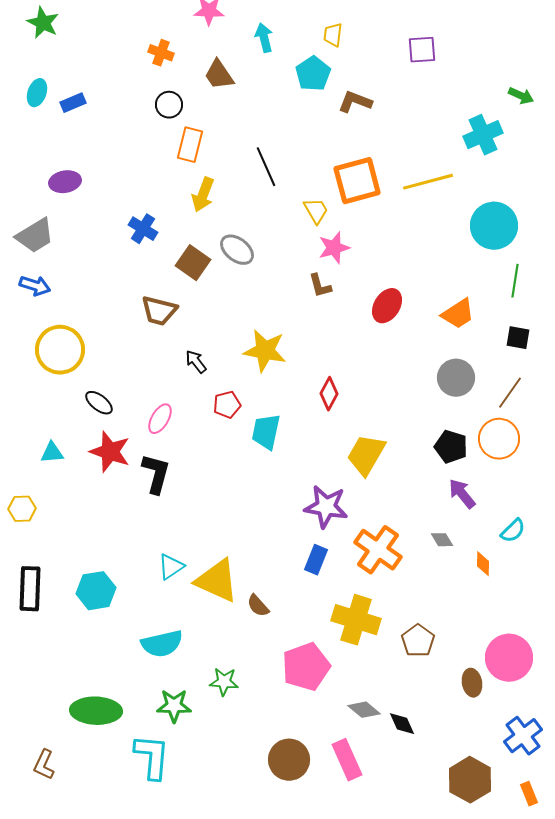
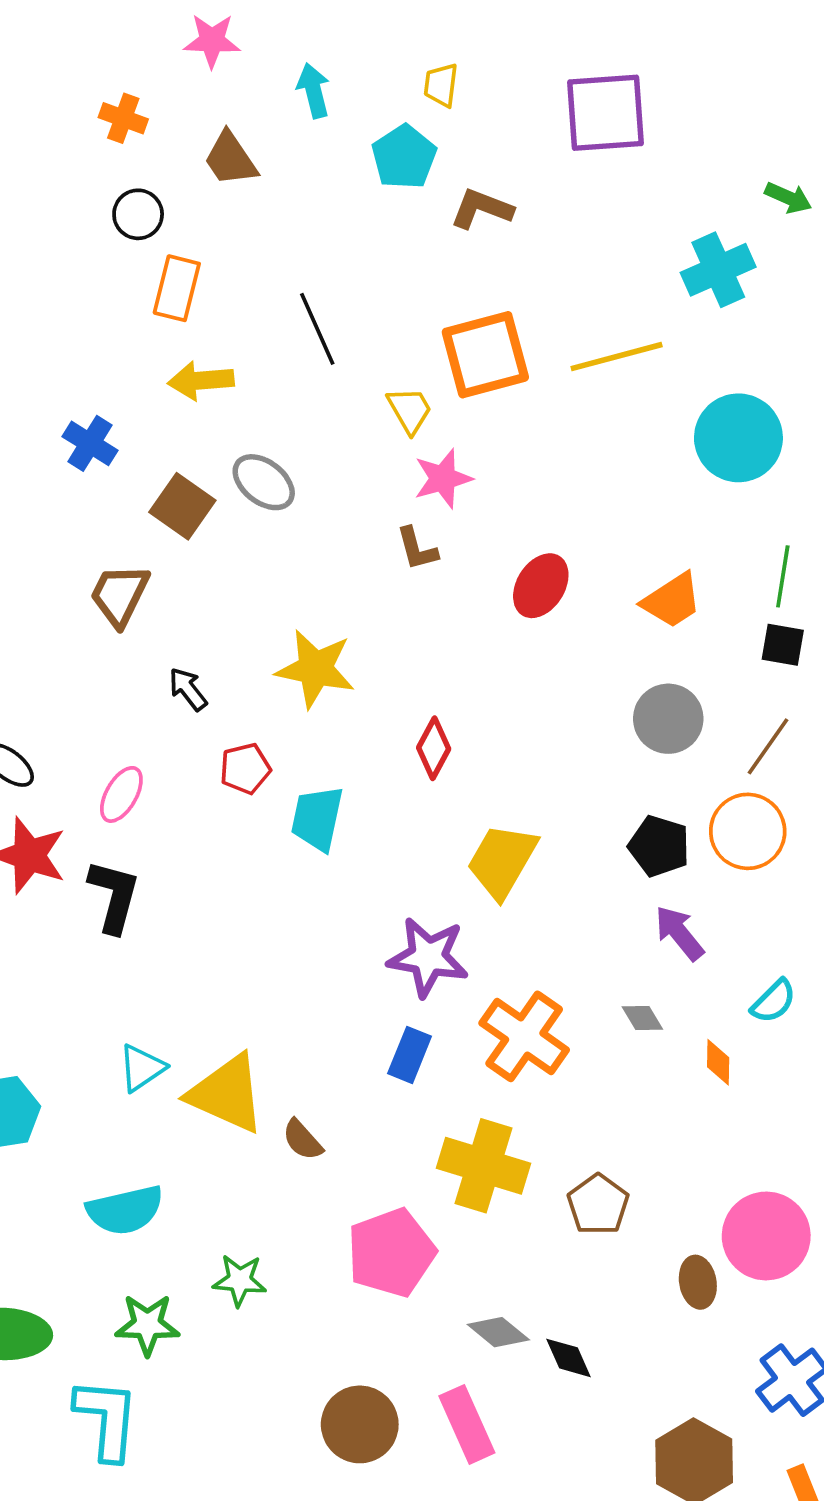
purple square: (422, 50) -> (605, 113), size x1.6
yellow arrow: (203, 195) -> (201, 381), turned 64
green line: (515, 281) -> (783, 576), moved
brown trapezoid: (159, 311) -> (120, 595), turned 102

